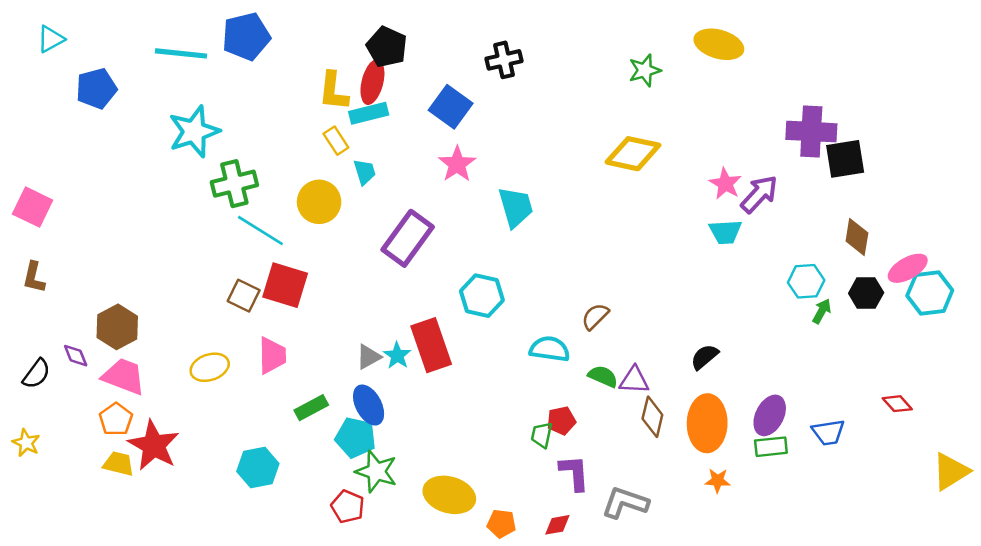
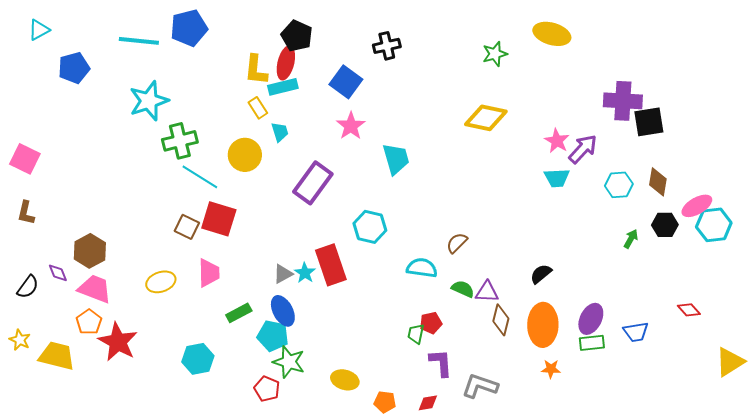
cyan hexagon: (806, 281) -> (619, 185), moved
yellow trapezoid: (119, 464) -> (57, 356), moved, size x1.5
yellow ellipse: (449, 495) -> (345, 380), size x0.7

